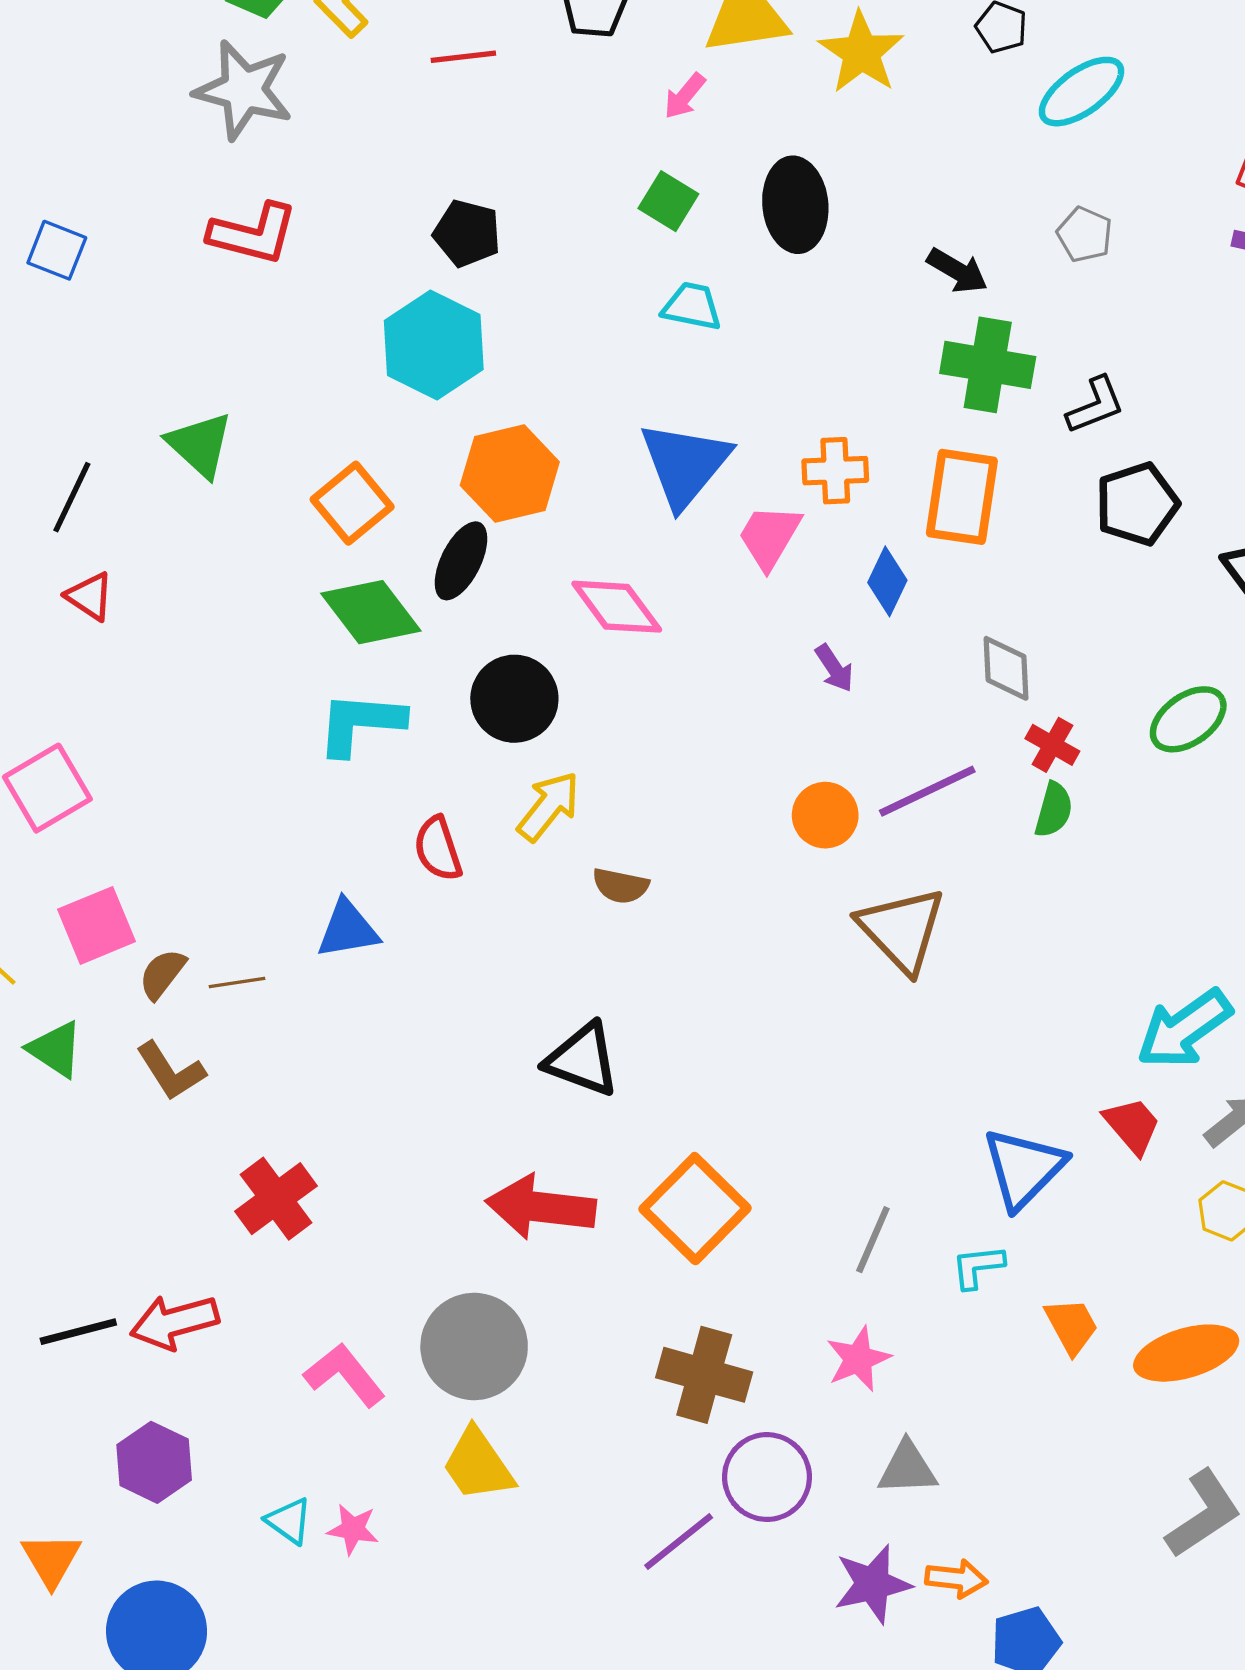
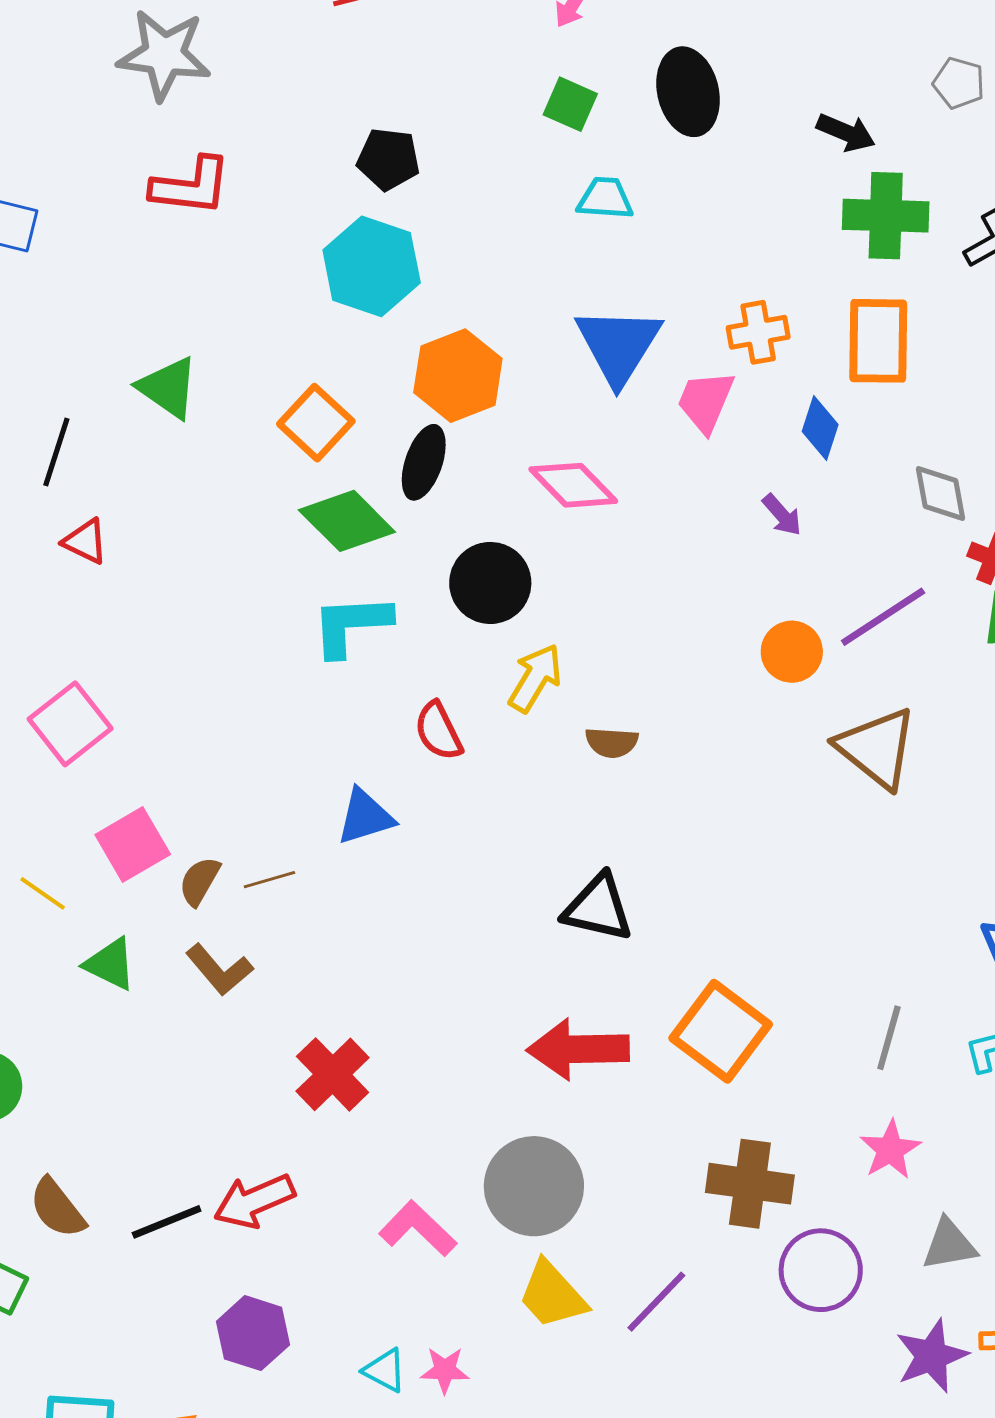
purple line: (679, 1541) -> (656, 1302), moved

